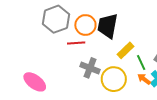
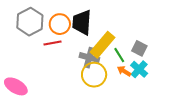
yellow rectangle: (126, 50) -> (102, 45), size x1.5
gray cross: (90, 68) -> (89, 58), moved

